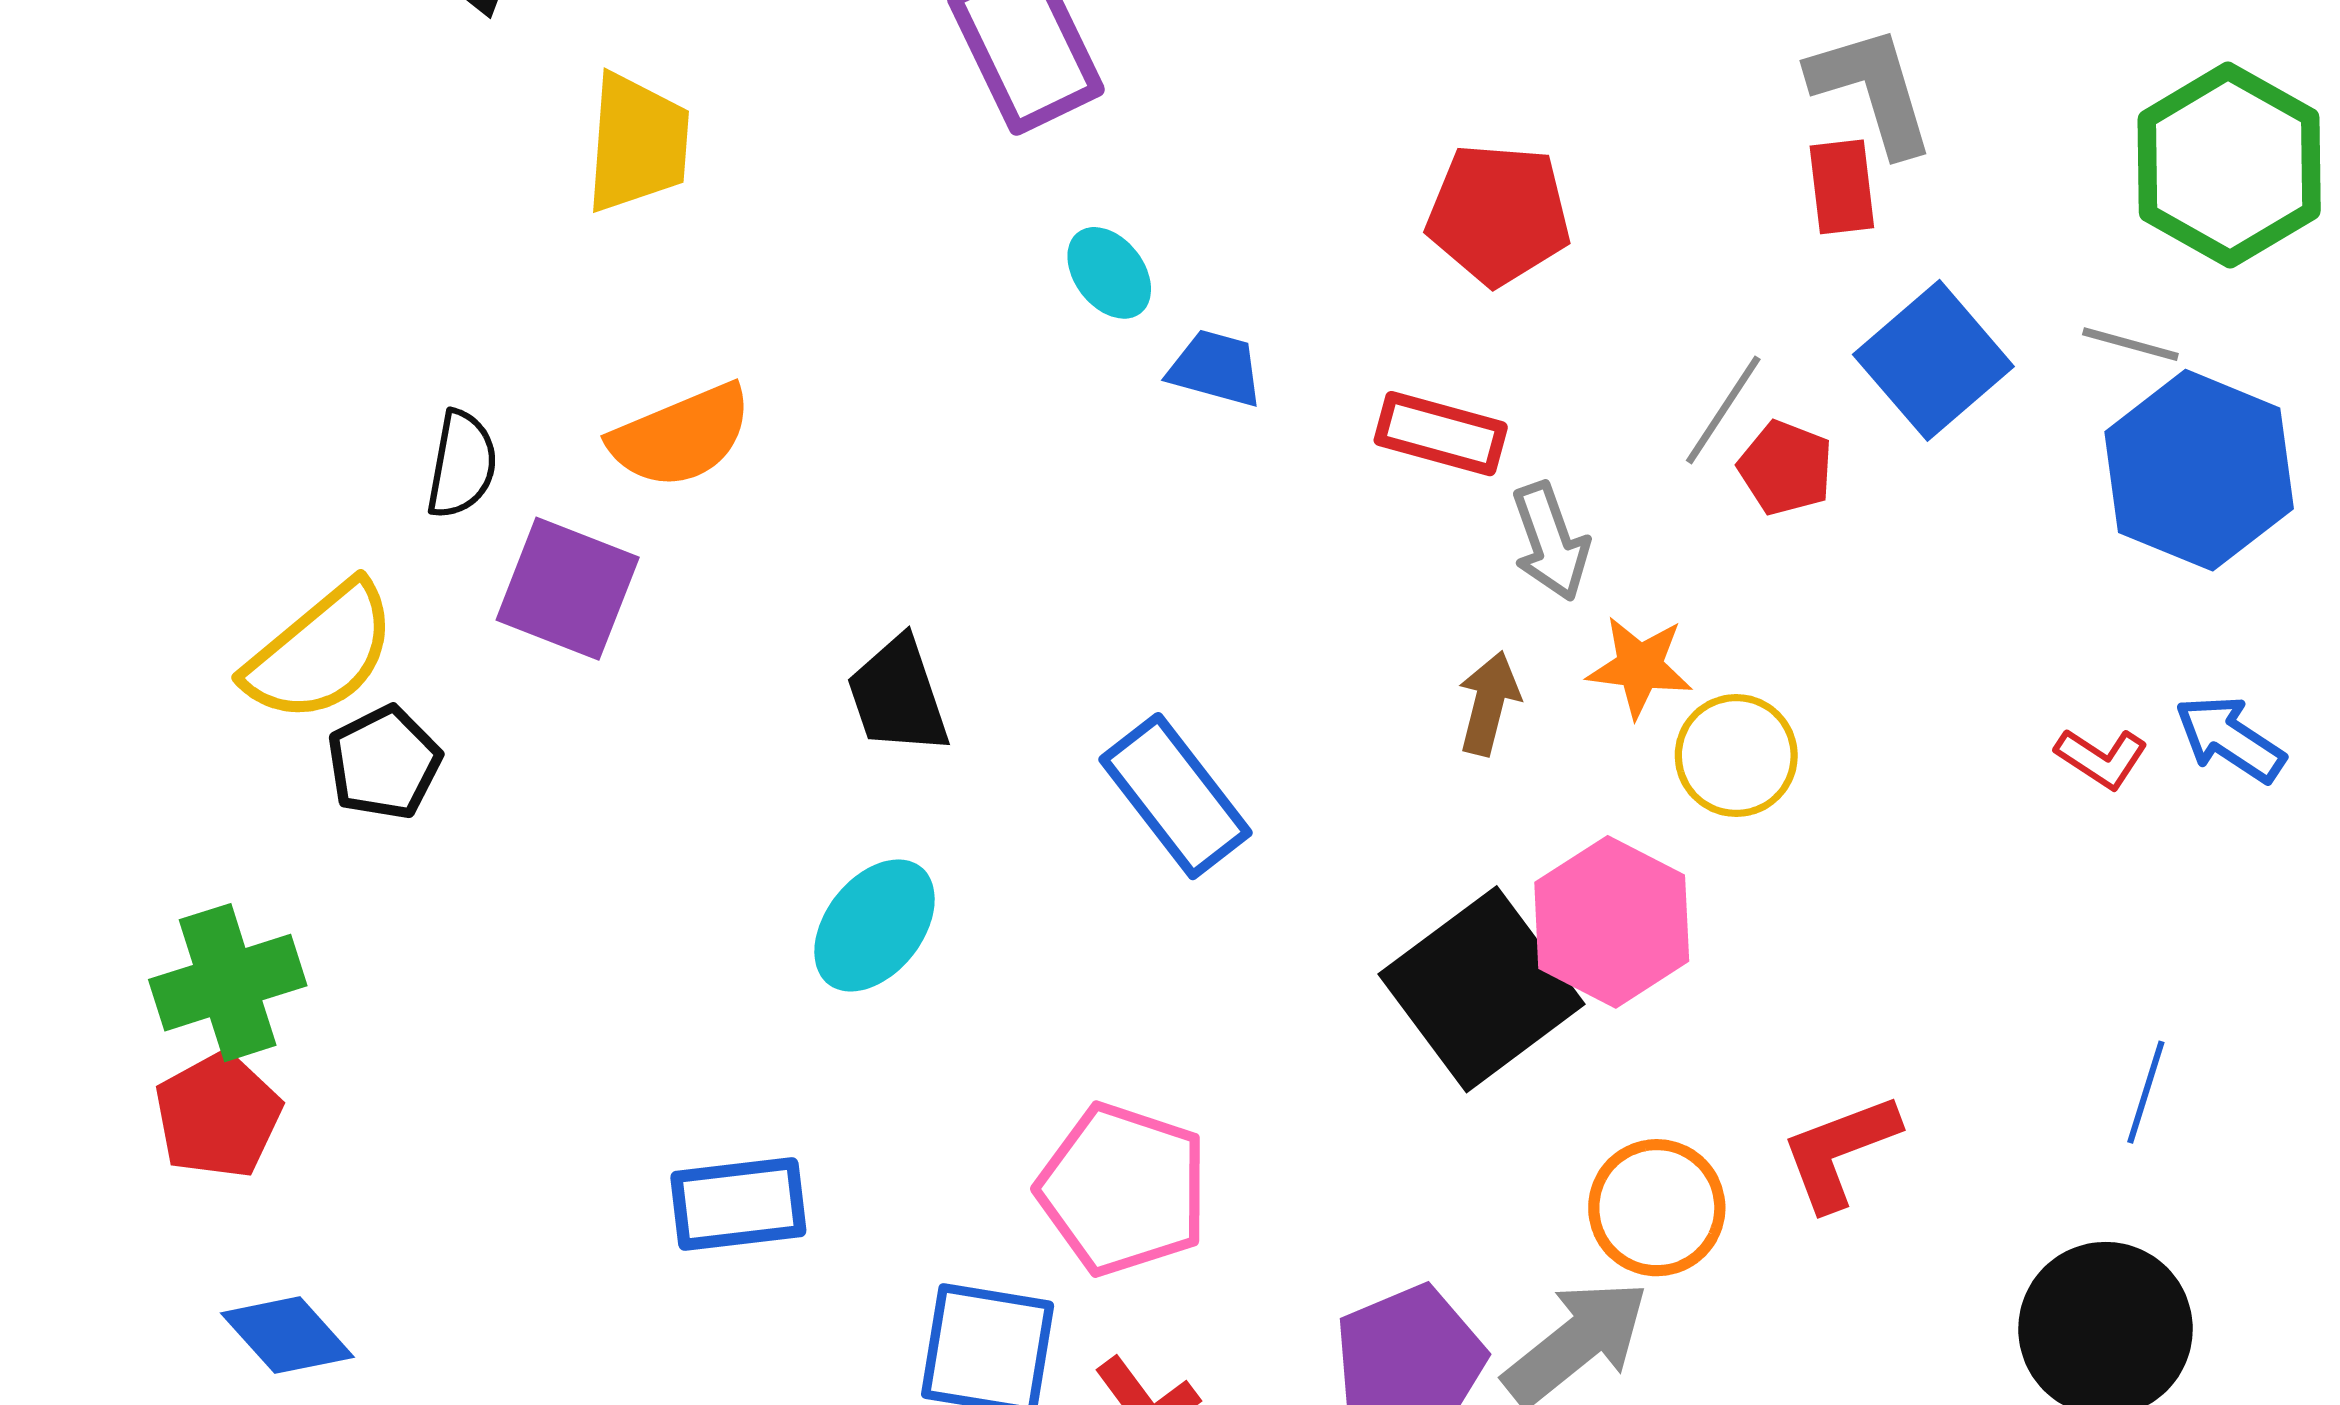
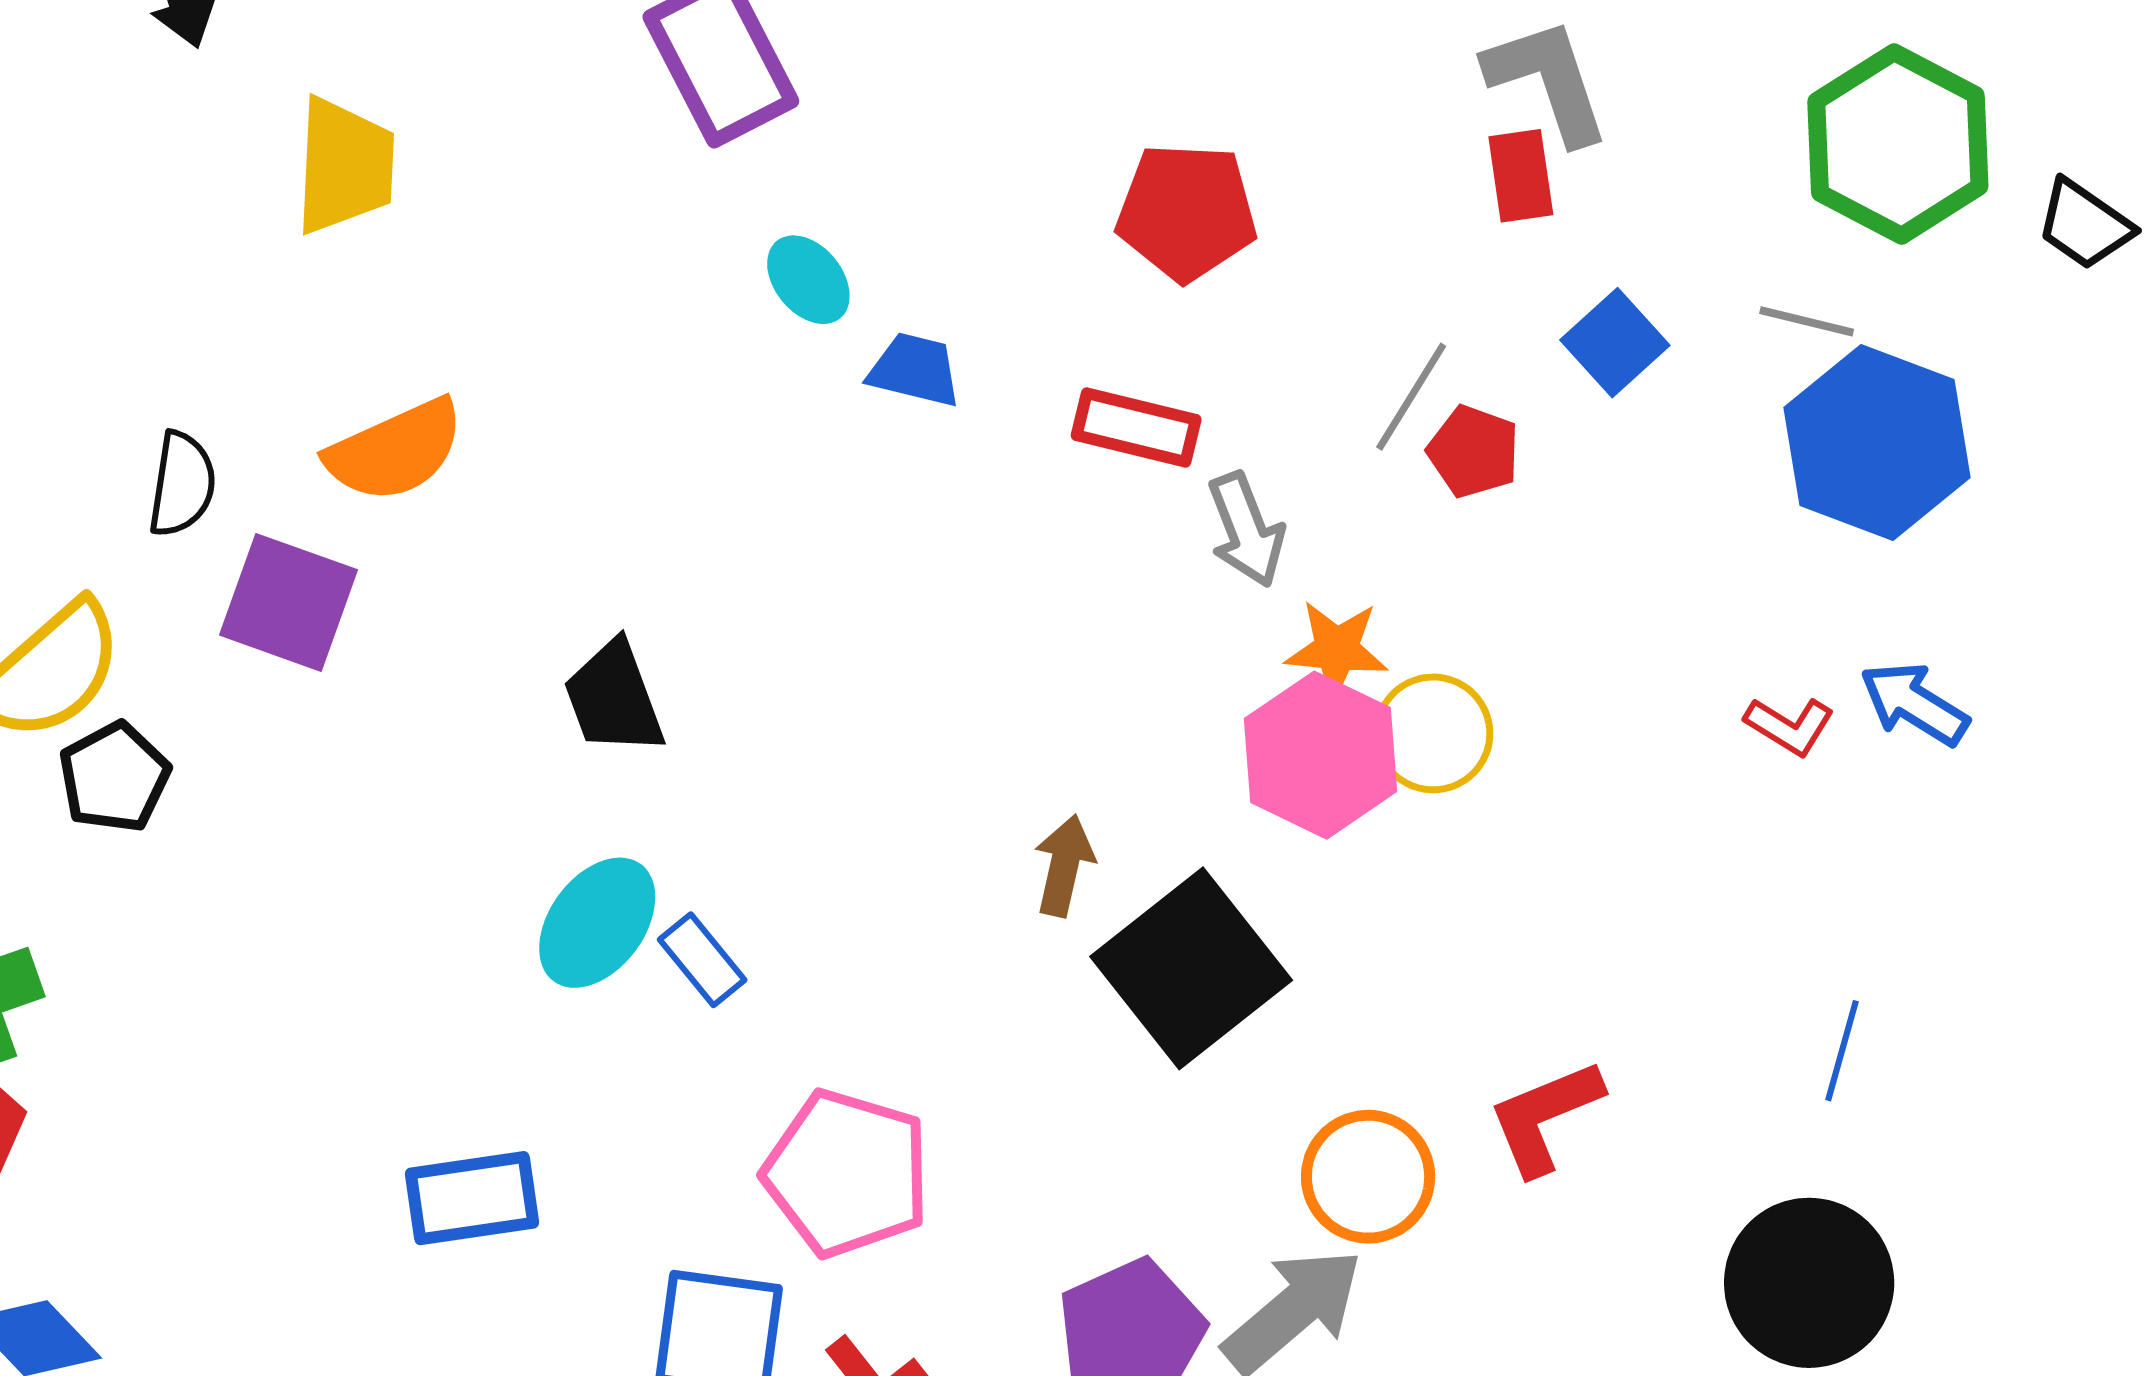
blue square: (1933, 360) -> (1615, 343), size x0.7
brown arrow: (1489, 703) -> (1064, 866), moved
blue rectangle: (1176, 796) -> (702, 960), moved, size x0.6
pink hexagon: (1612, 922) -> (1321, 755), moved

